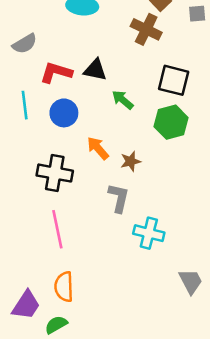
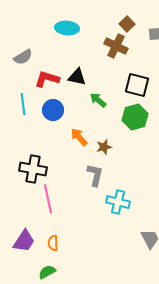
black cross: (55, 173) -> (33, 169), moved
orange semicircle: (64, 287) -> (53, 243), size x0.7
purple trapezoid: (26, 305) -> (24, 241), moved

